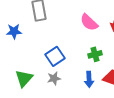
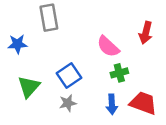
pink semicircle: (89, 22) -> (108, 47), moved
green triangle: (24, 78) -> (29, 87), moved

